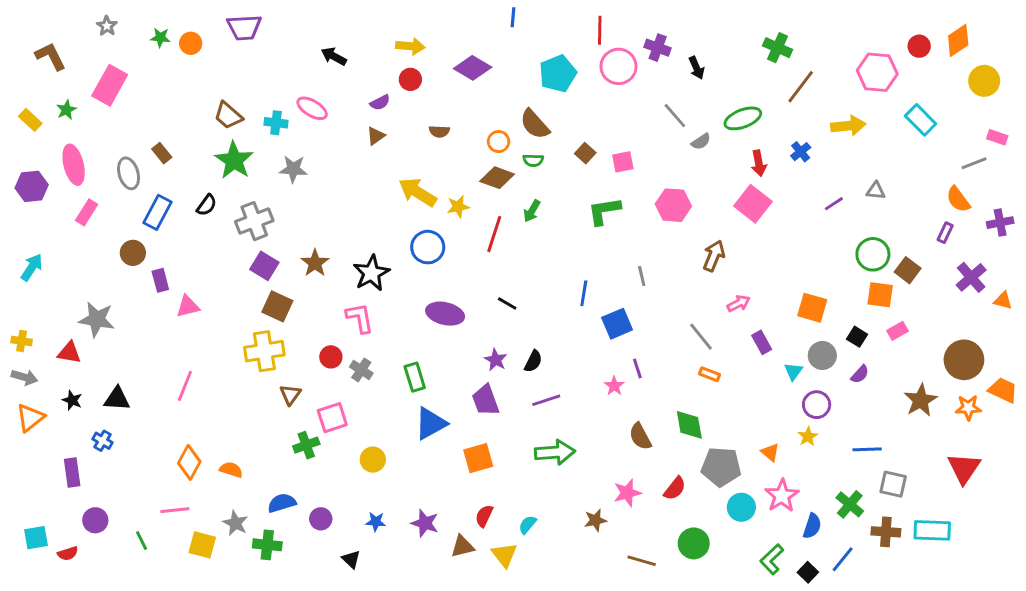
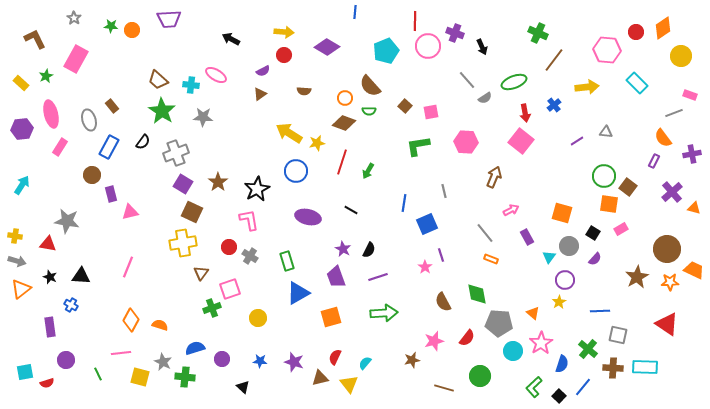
green arrow: (532, 211) -> (368, 171), moved
red triangle: (964, 468) -> (667, 324), turned -30

